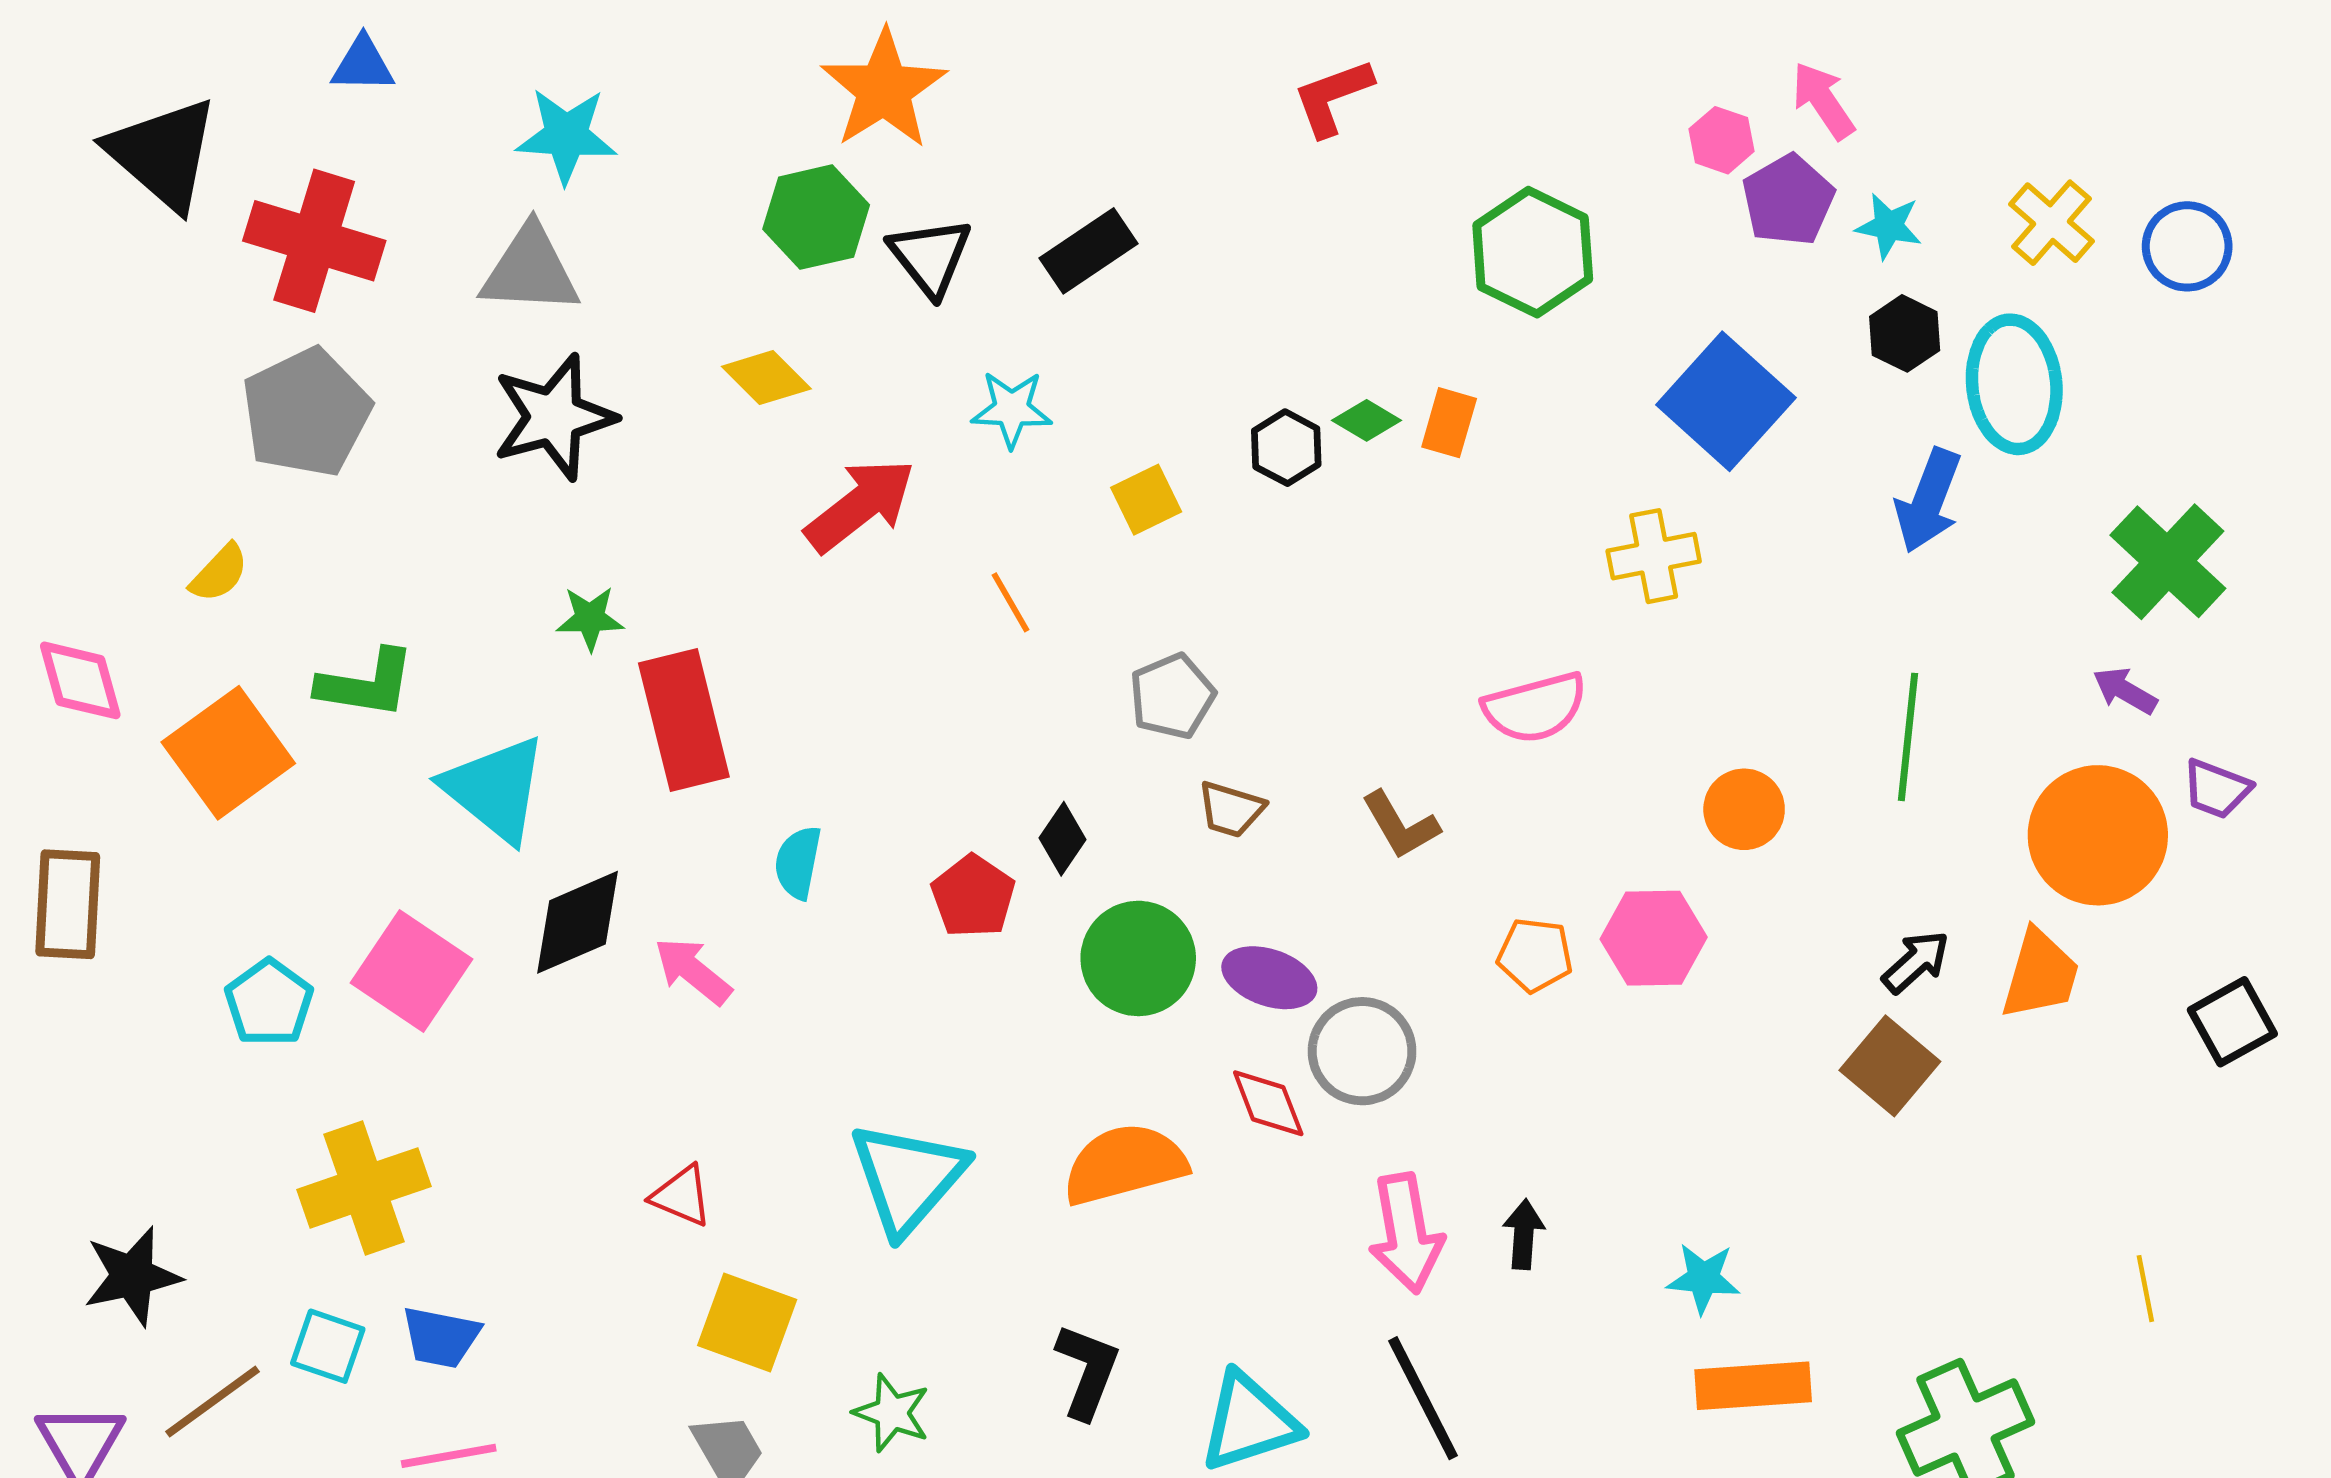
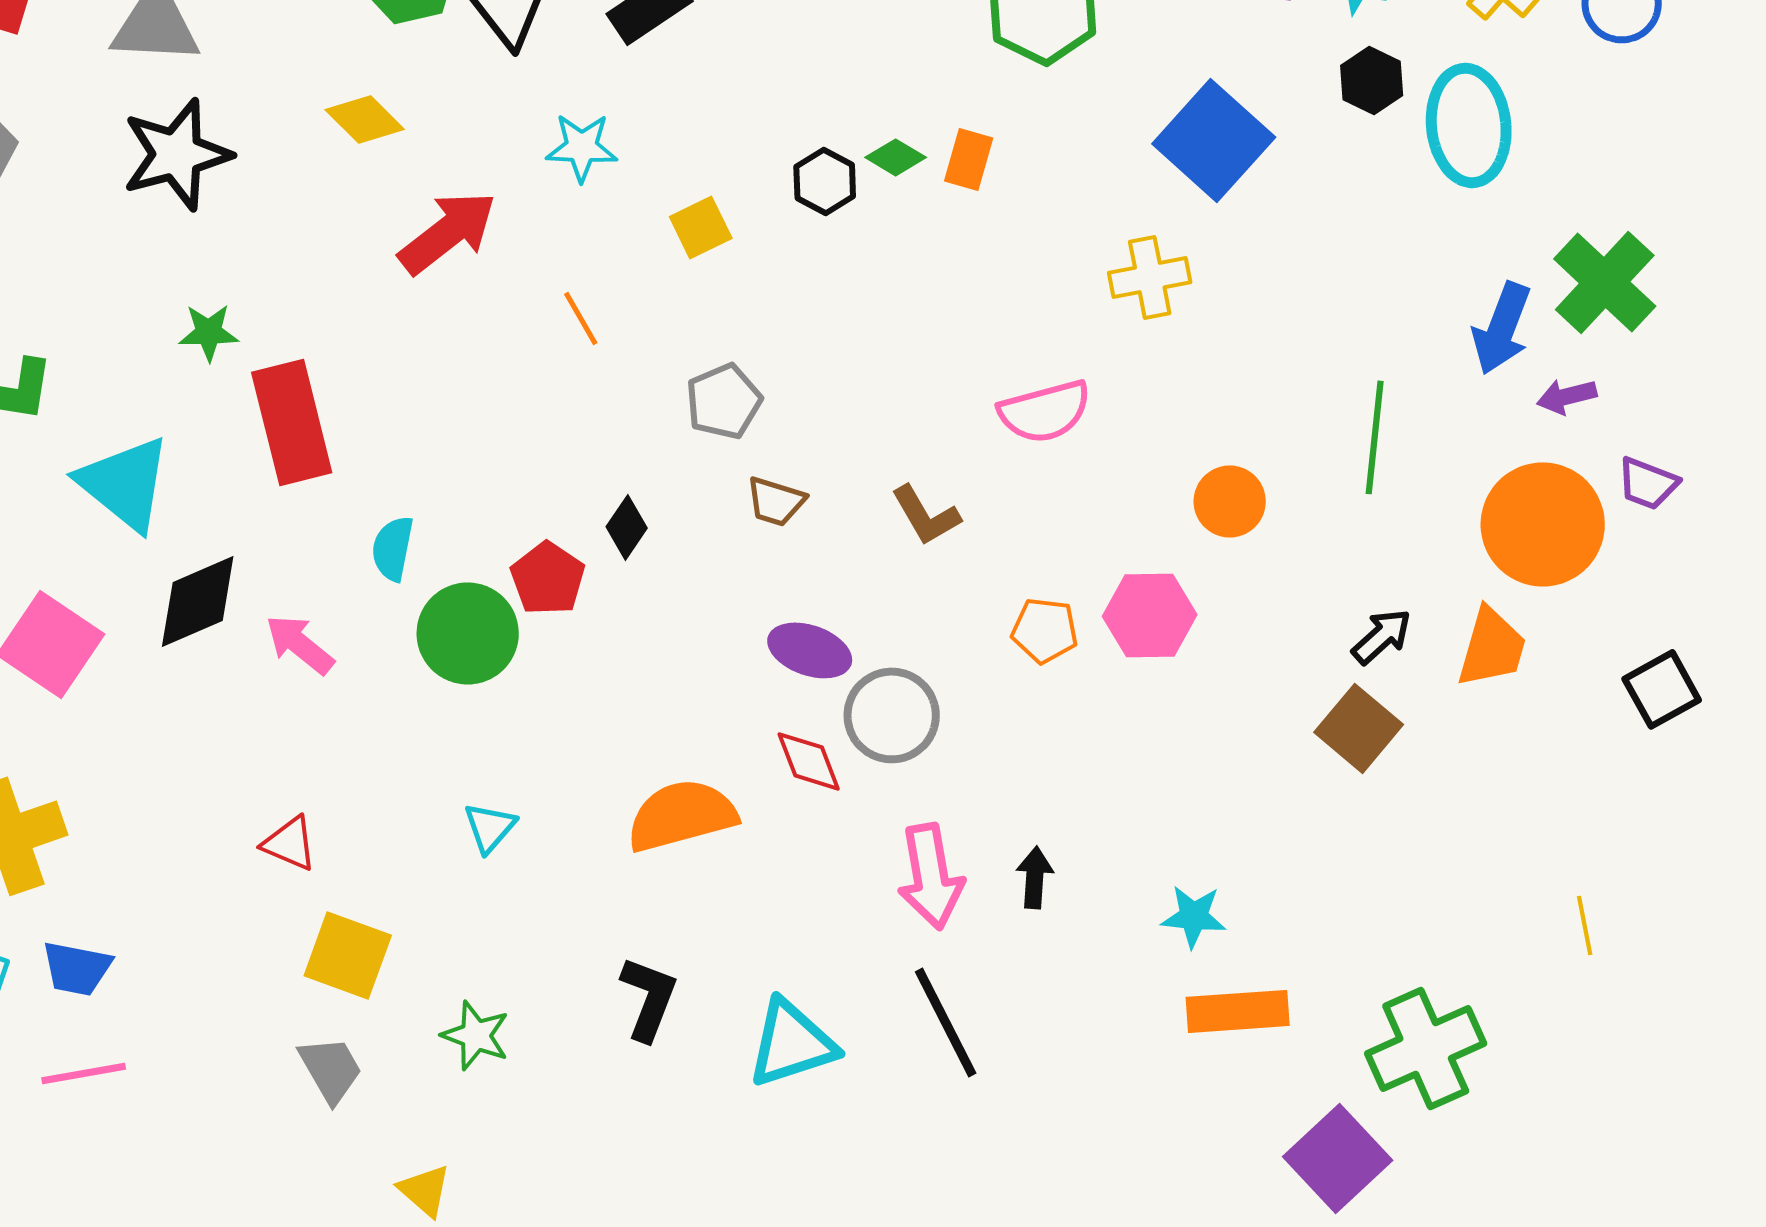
blue arrow: (1928, 501) -> (1502, 328), moved
purple arrow: (2125, 691) -> (1567, 396), turned -44
green circle: (1138, 958) -> (468, 633), moved
cyan triangle: (908, 1178) -> (490, 827), size x0.5

